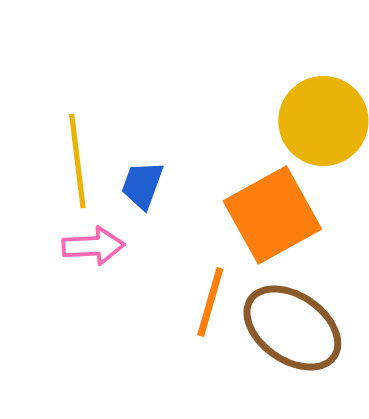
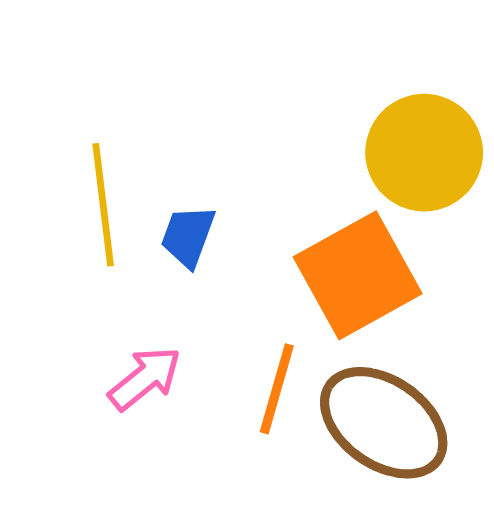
pink arrow: (93, 246) -> (145, 378), moved, turned -36

